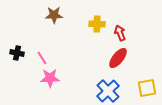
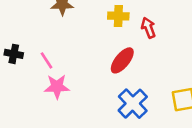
red ellipse: (118, 58) -> (122, 60), moved

